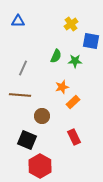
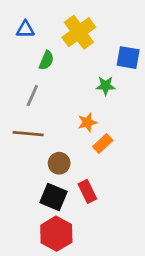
yellow cross: (71, 24) -> (79, 32), moved, size x1.6
green semicircle: (56, 56) -> (46, 60), moved
red rectangle: (74, 137) -> (87, 191), moved
black square: (27, 140) -> (53, 197), moved

